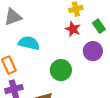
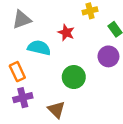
red star: (73, 29) -> (66, 33), moved

